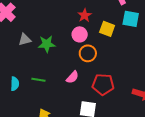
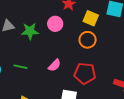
pink circle: (80, 34) -> (55, 24), moved
orange circle: (88, 53) -> (88, 40), moved

